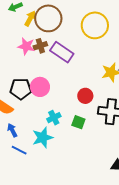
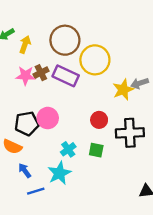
brown circle: (48, 18) -> (65, 40), moved
yellow circle: (95, 25) -> (95, 60), moved
blue line: (19, 150) -> (36, 191), turned -35

